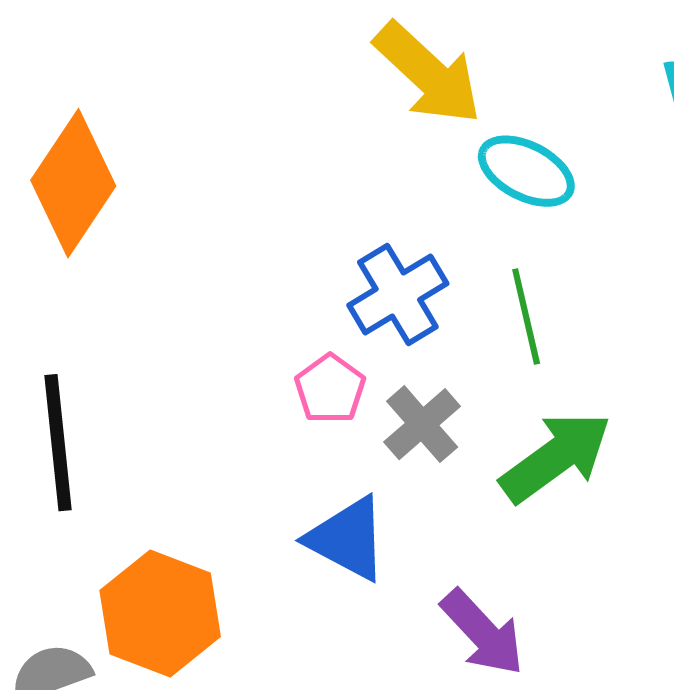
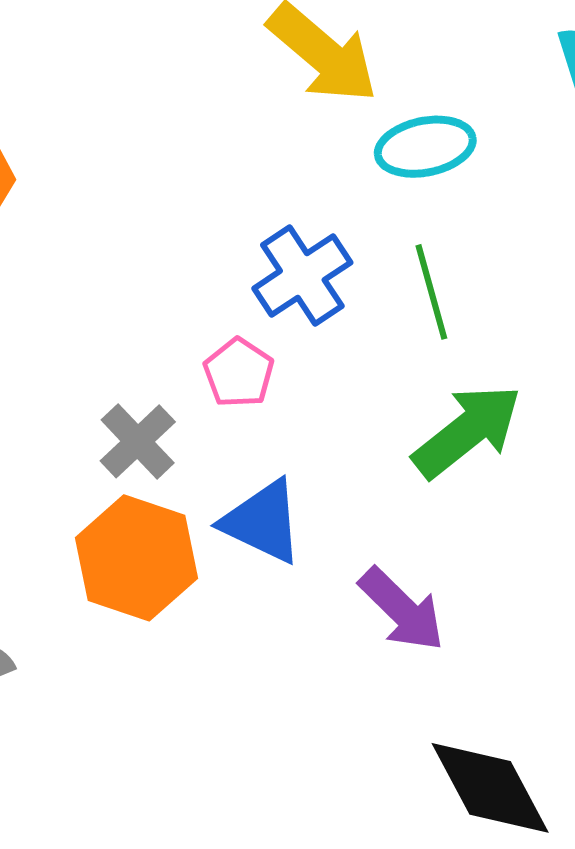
cyan ellipse: (526, 171) -> (425, 147), turned -36
gray cross: (422, 424) -> (138, 441), moved
orange hexagon: (160, 613) -> (137, 558), moved

